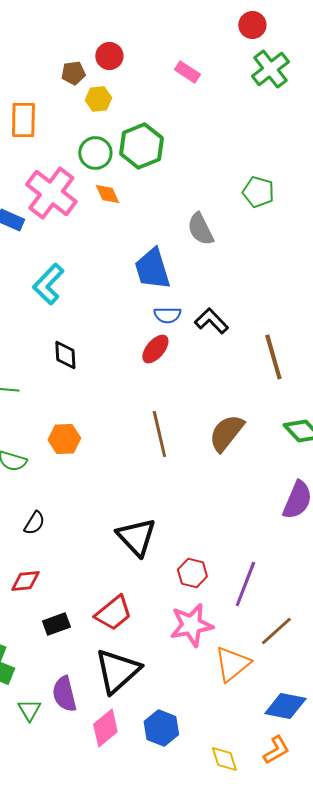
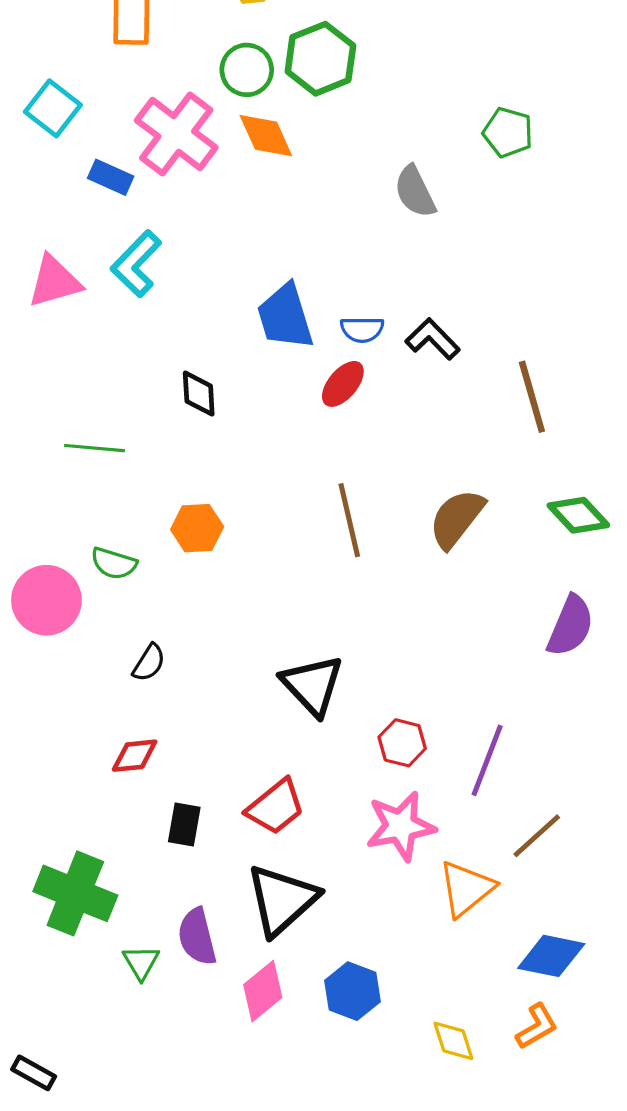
orange diamond: (107, 194) -> (266, 136), size x1.4
blue trapezoid: (152, 269) -> (285, 317), moved
cyan L-shape: (48, 284) -> (136, 264), moved
black rectangle: (56, 624) -> (184, 825), turned -60

